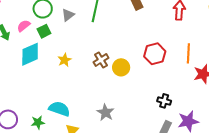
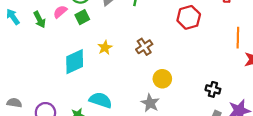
cyan diamond: (30, 54) -> (75, 62), moved
red hexagon: (155, 54) -> (189, 17), moved
yellow circle: (121, 67) -> (162, 79), moved

